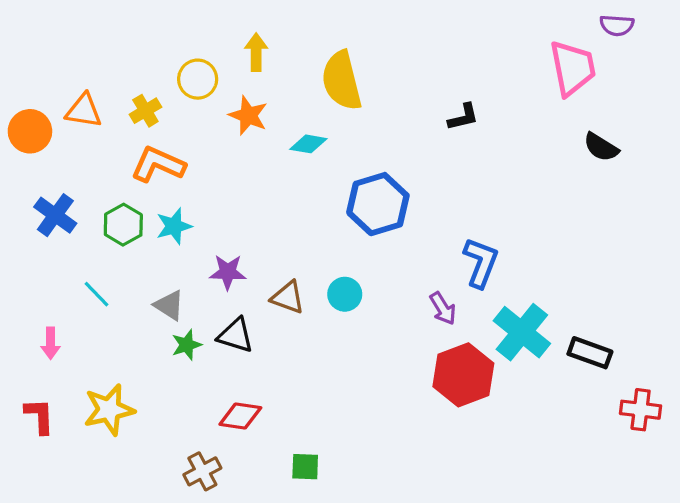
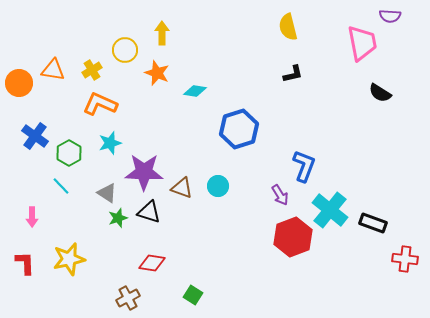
yellow semicircle: (342, 81) -> (288, 27), moved, size x0.7
green hexagon: (123, 225) -> (69, 153), moved
purple star: (228, 272) -> (144, 172), size x1.6
green square: (305, 467) -> (193, 295), turned 30

